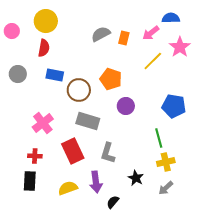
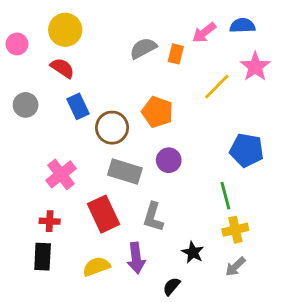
pink arrow: (151, 33) -> (204, 33), moved
red semicircle: (44, 48) -> (62, 68), turned -66
blue rectangle: (55, 75) -> (78, 106), turned 54
purple circle: (126, 106) -> (169, 160), moved
black semicircle: (113, 202) -> (172, 286), moved

